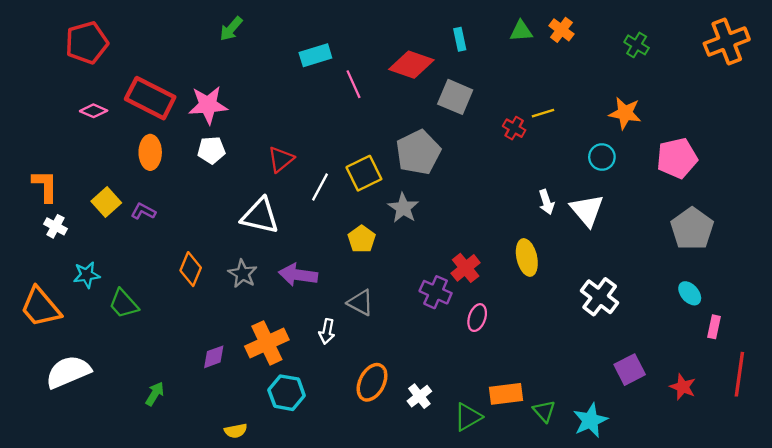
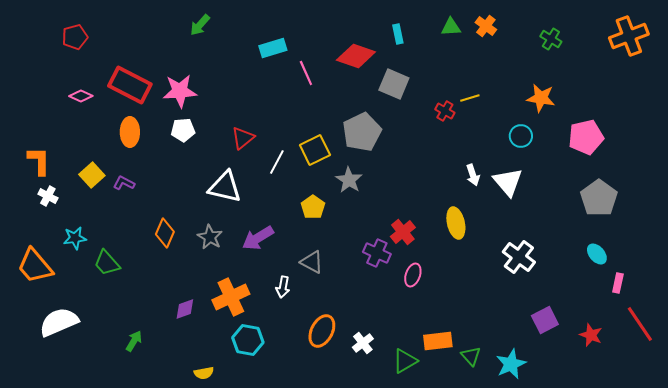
red pentagon: (87, 43) -> (75, 37), size x0.7
purple arrow: (298, 275) -> (258, 238), turned -40
red line: (739, 374) -> (640, 324), turned -42

